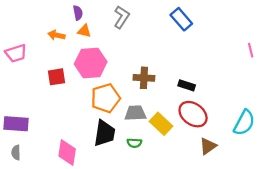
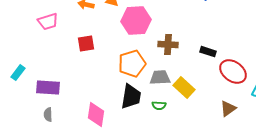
pink hexagon: (91, 63) -> (136, 21), moved
red ellipse: (193, 114) -> (233, 72), moved

